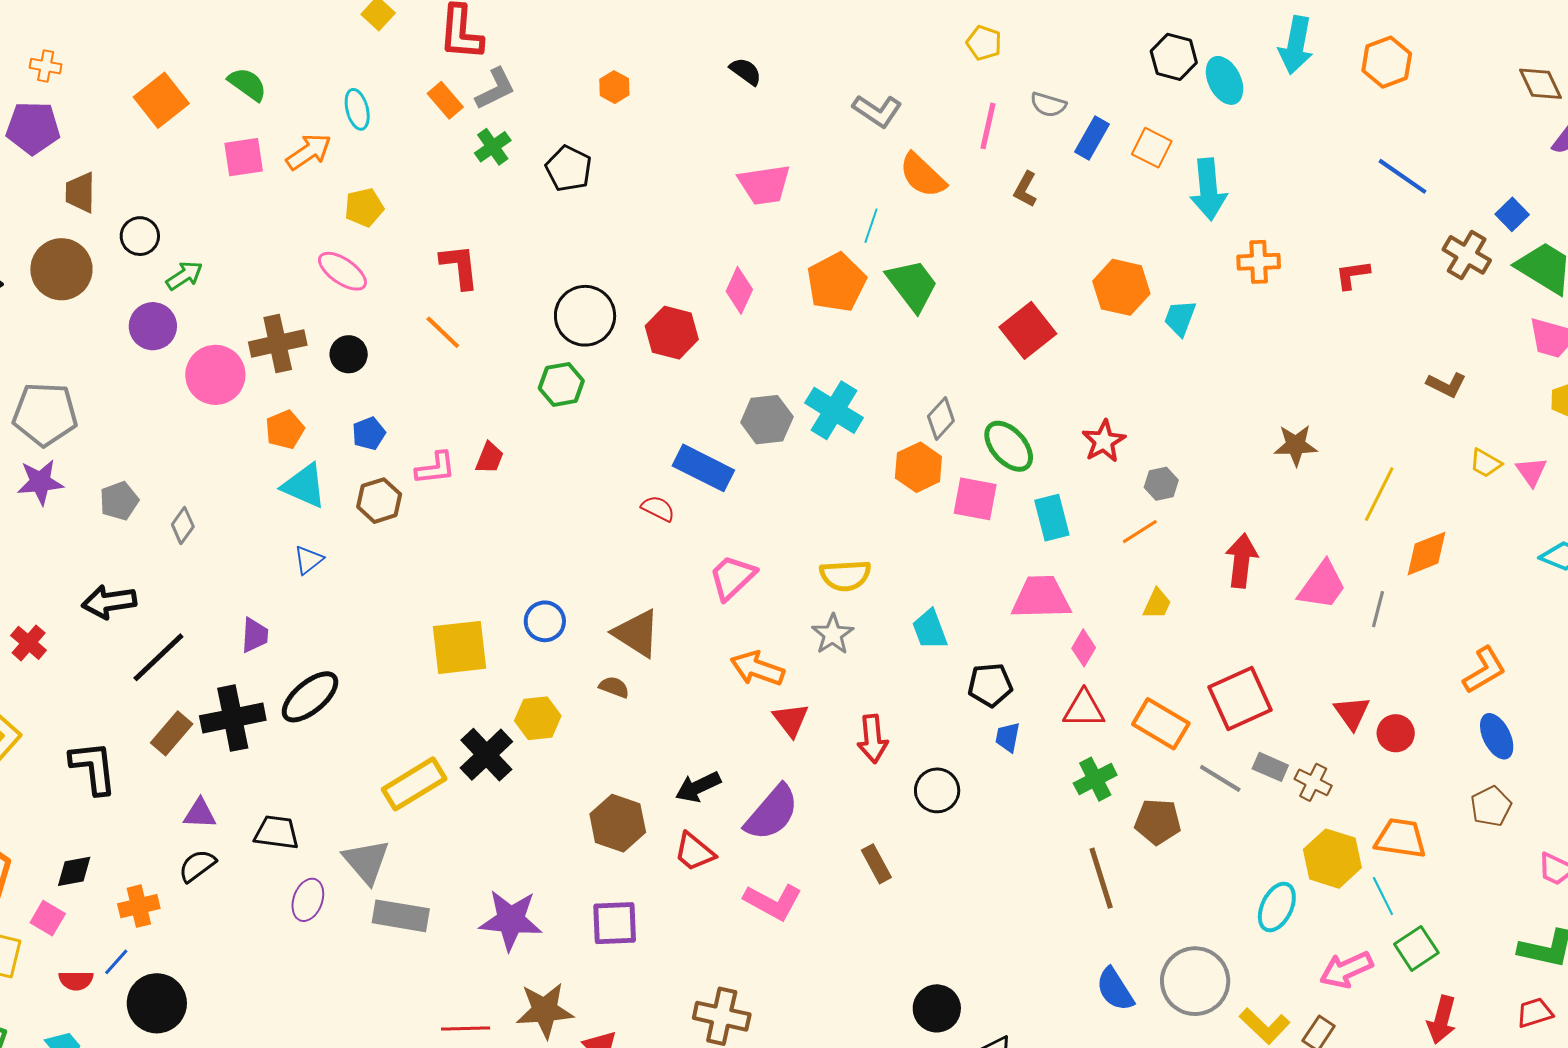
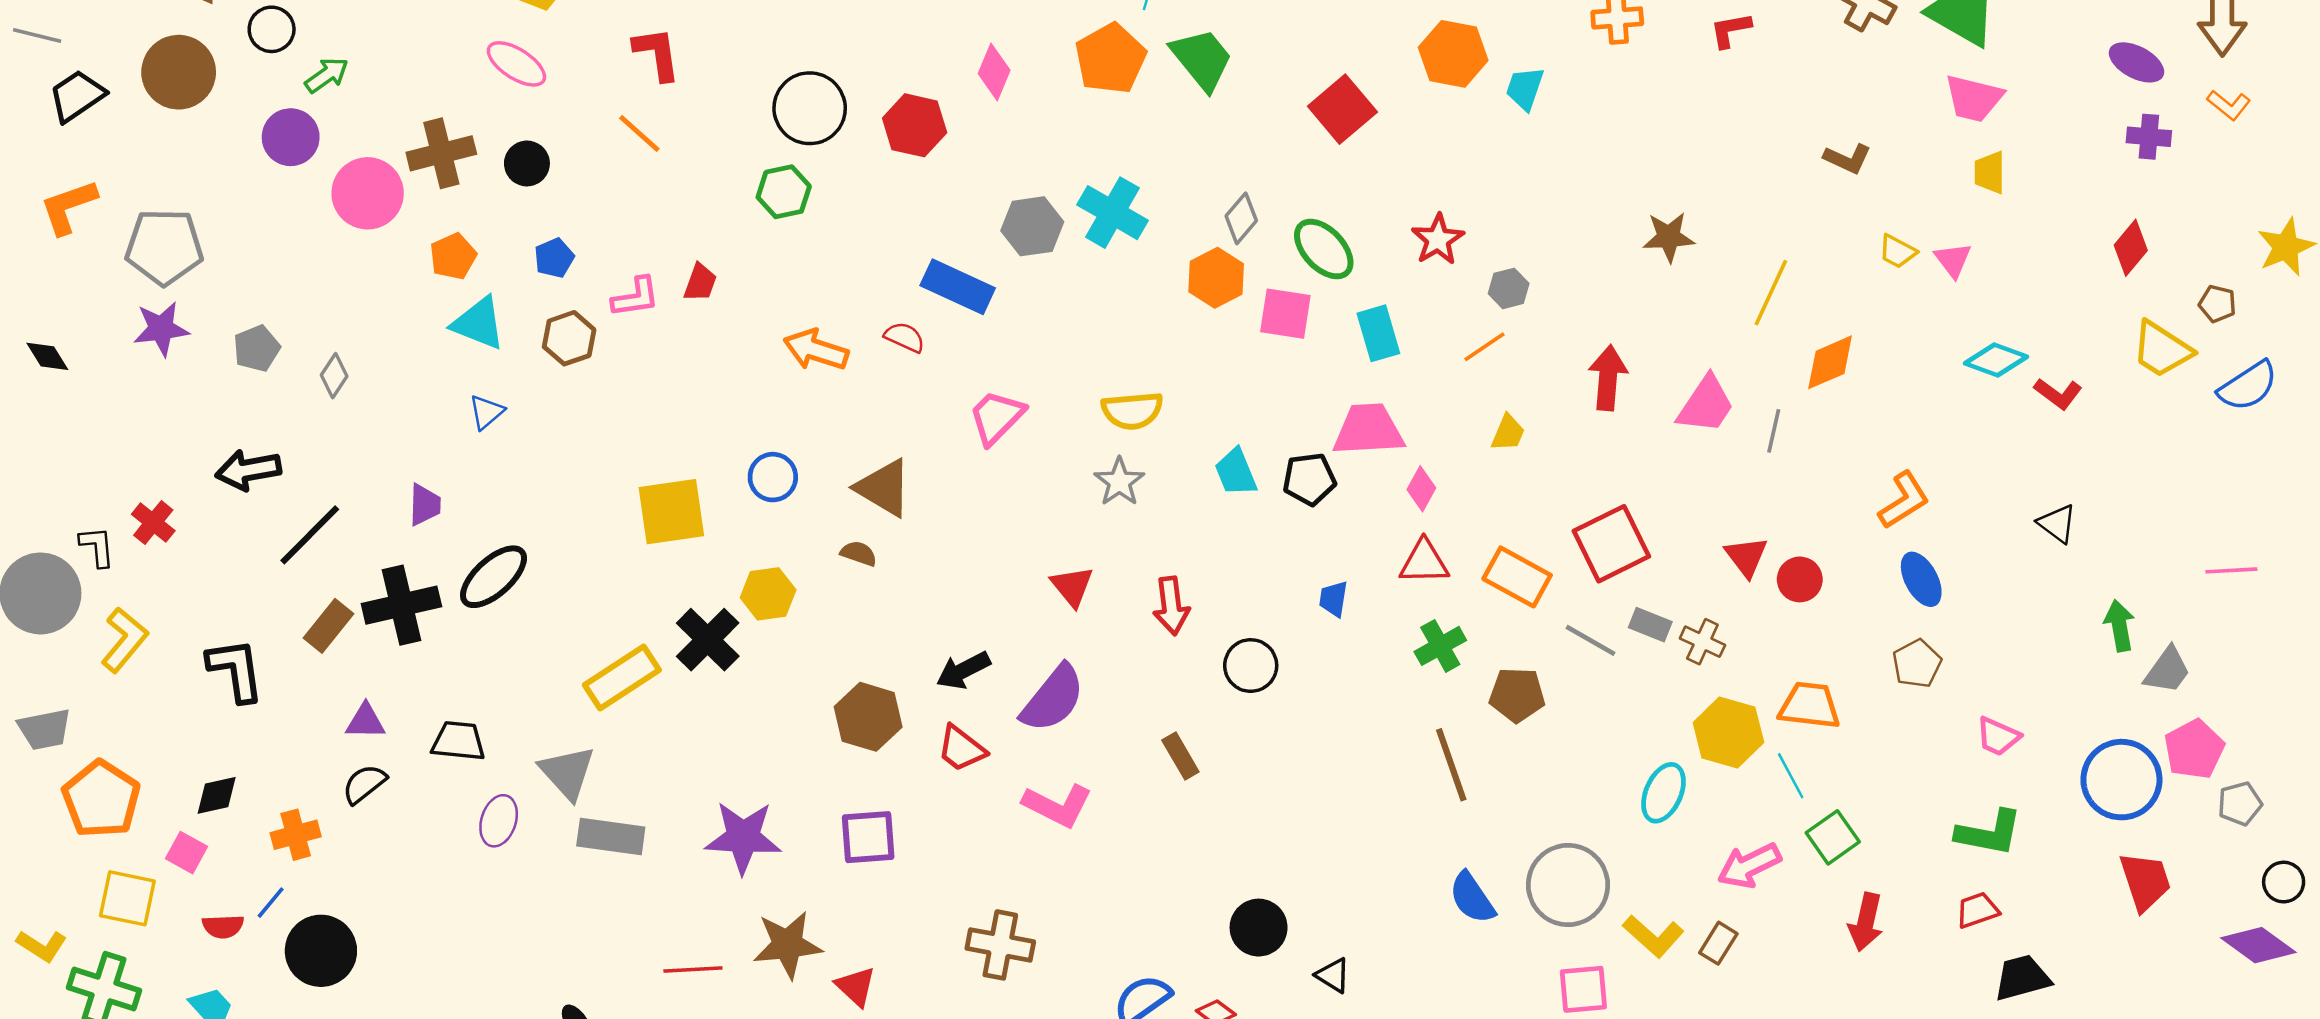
orange arrow: (757, 669) -> (816, 350), moved
black pentagon: (990, 685) -> (1309, 479), moved

